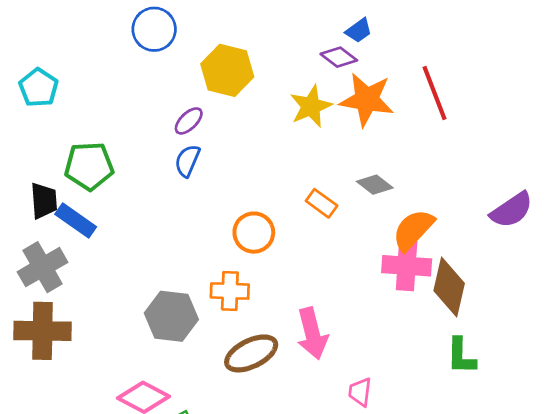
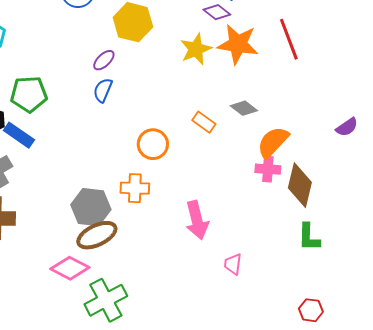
purple semicircle: (512, 210) -> (347, 127), size x0.7
pink cross: (407, 266) -> (268, 169), size x0.7
brown ellipse: (251, 353) -> (97, 235), moved

